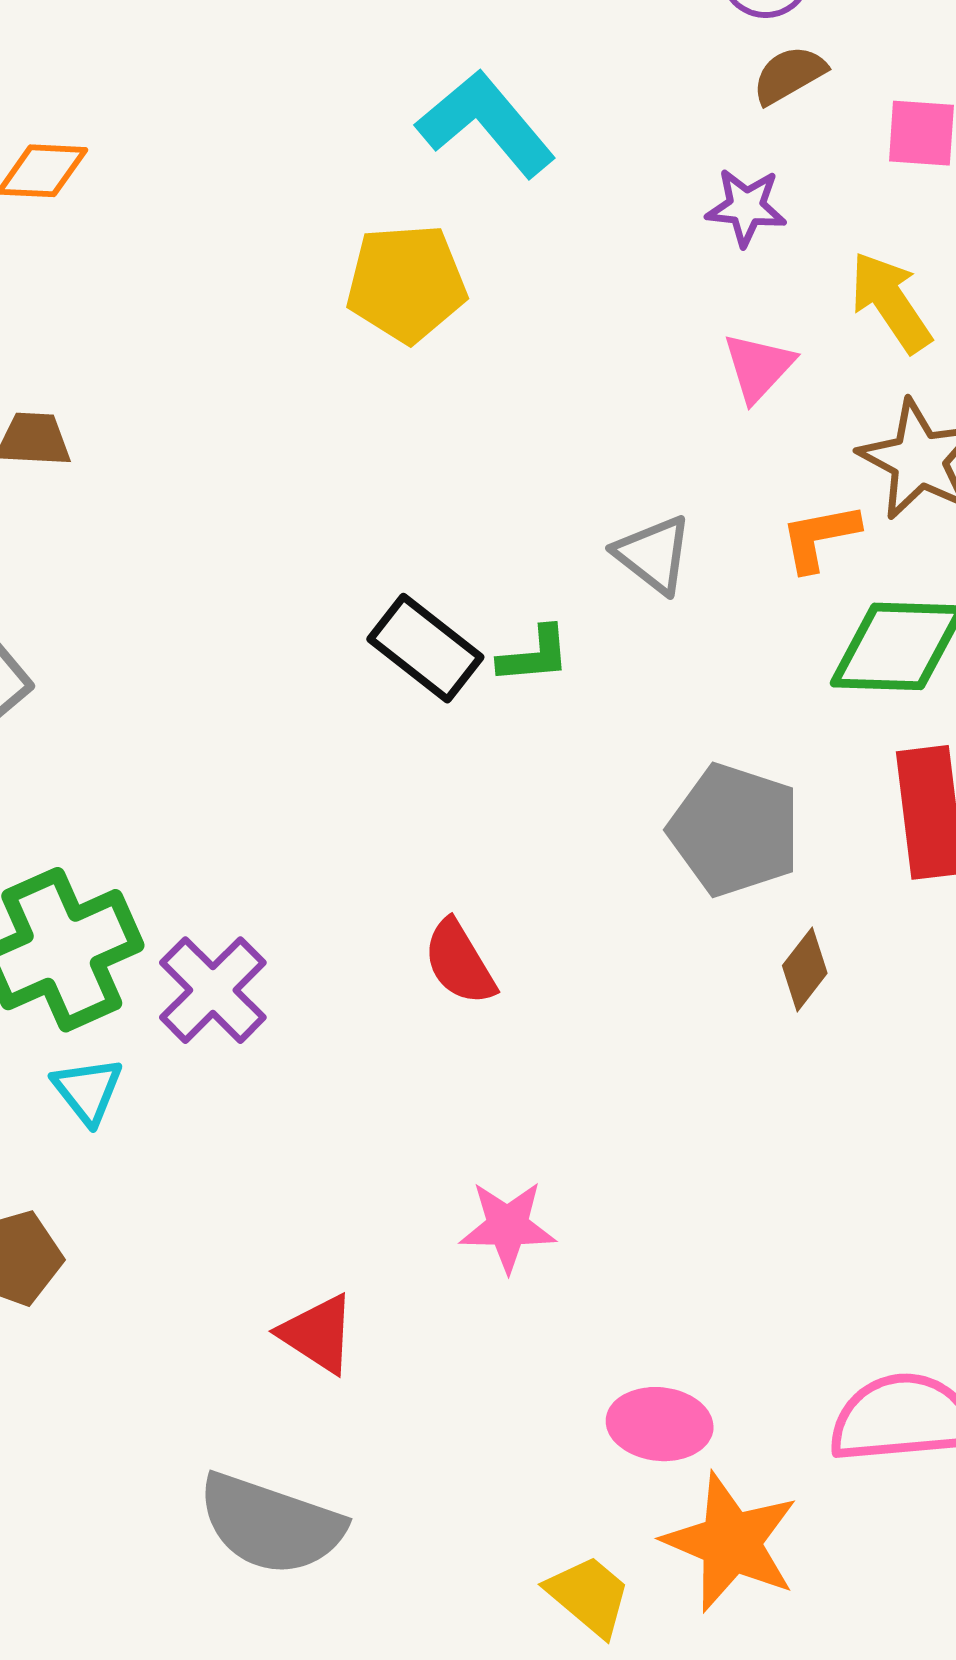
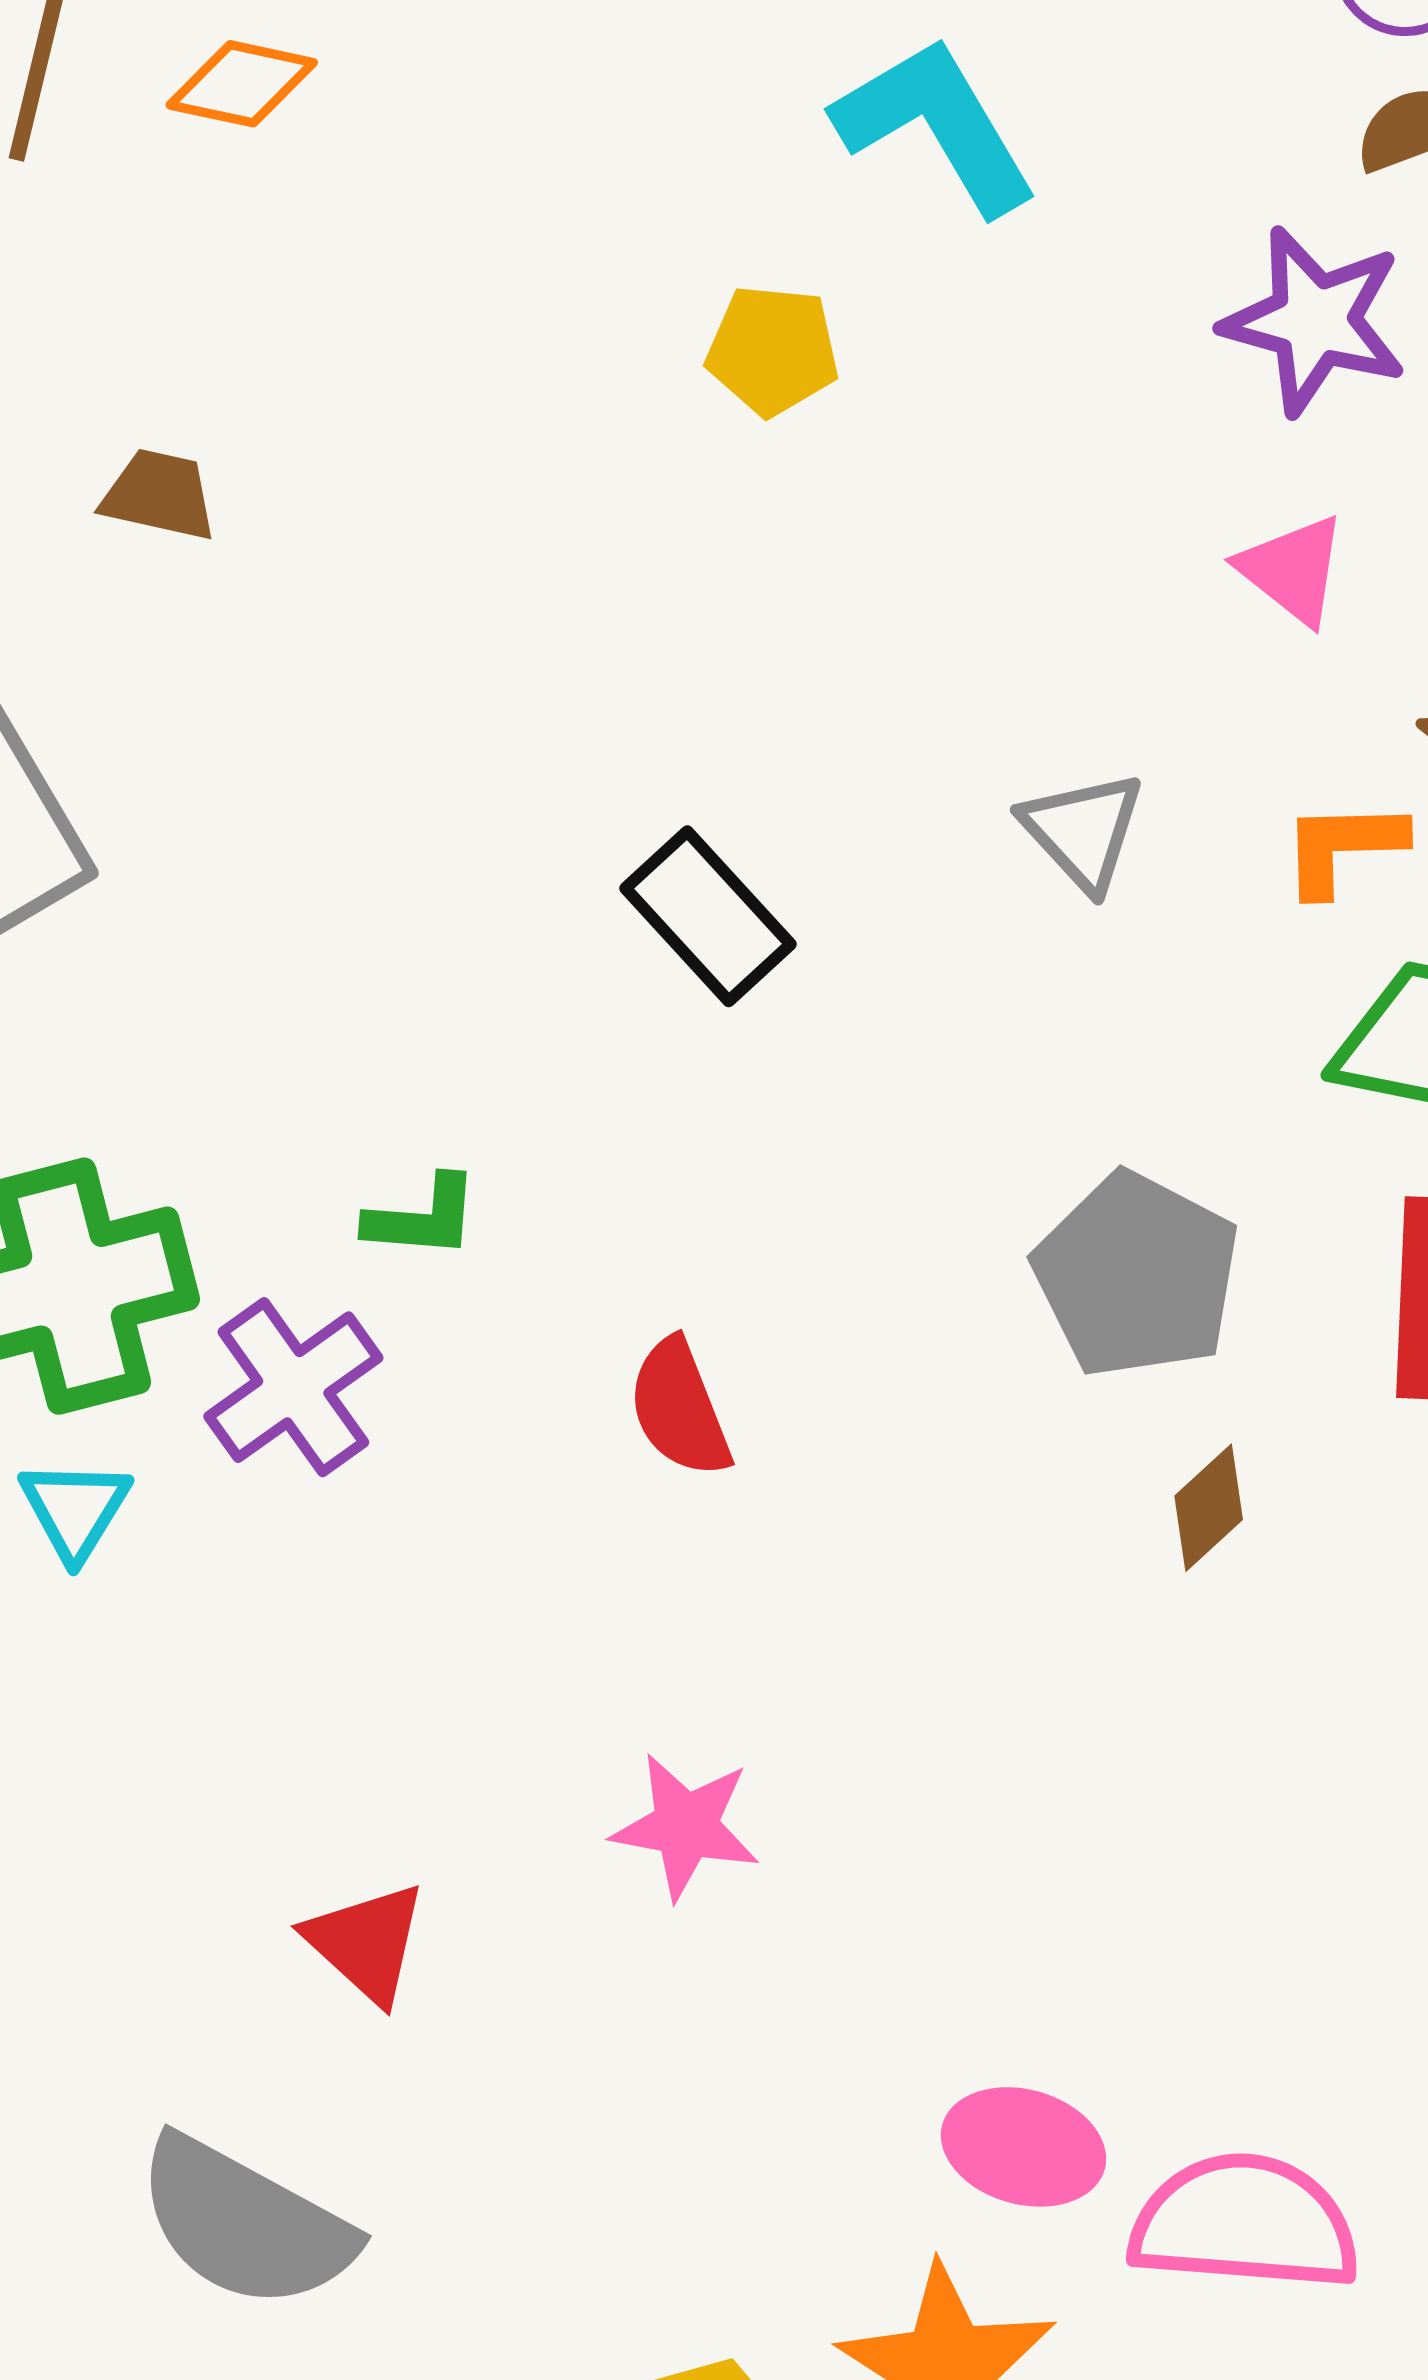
purple star: (746, 207) -> (1315, 321), size x1.5
yellow pentagon: (406, 283) -> (773, 350), size x0.7
pink triangle: (758, 367) -> (1292, 570), turned -44
green L-shape: (534, 655) -> (423, 1217), moved
pink ellipse: (660, 1424) -> (1023, 2147), moved

